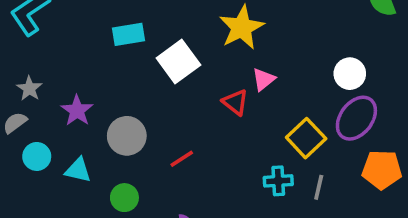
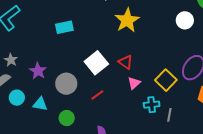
white square: (178, 61) -> (96, 63), moved
white circle: (350, 74) -> (185, 20), moved
pink triangle: (264, 79) -> (134, 83), moved
gray line: (319, 187) -> (169, 115), moved

